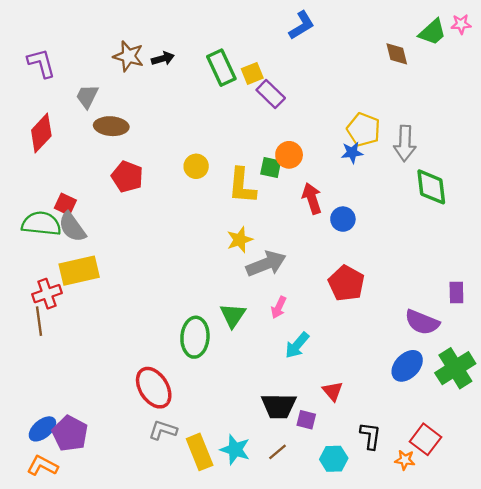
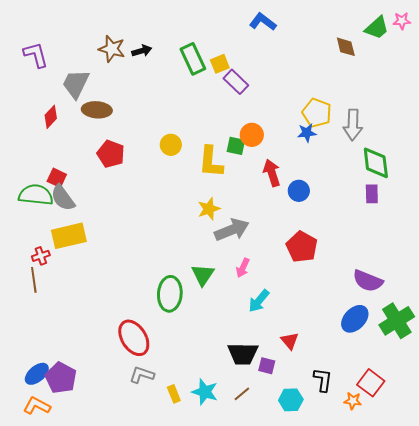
blue L-shape: (302, 25) -> (263, 22), turned -112
gray trapezoid: (87, 96) -> (76, 84), size x1.4
red diamond: (41, 133) -> (51, 117), moved, size x0.7
purple rectangle: (456, 292) -> (372, 194), moved
red cross: (47, 294) -> (41, 256), size x0.7
yellow rectangle: (200, 452) -> (174, 394), size x0.6

